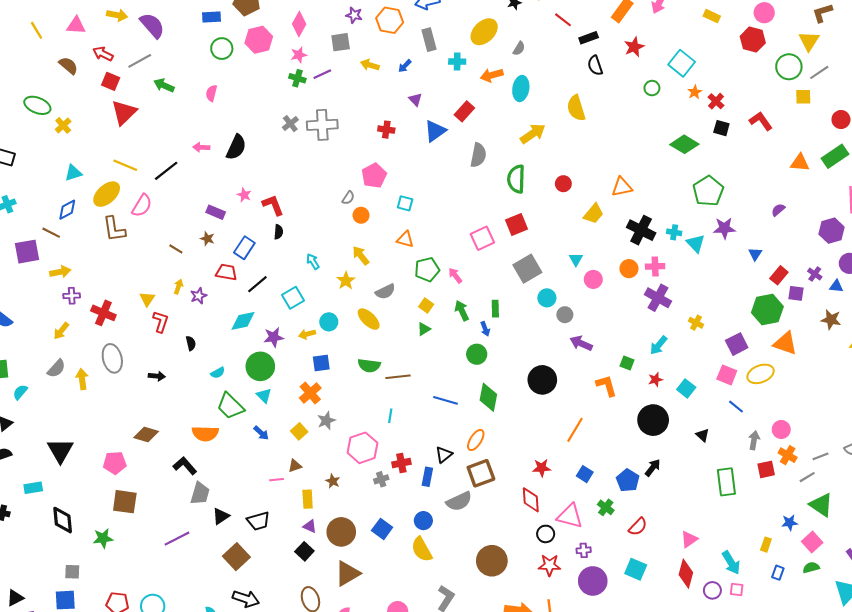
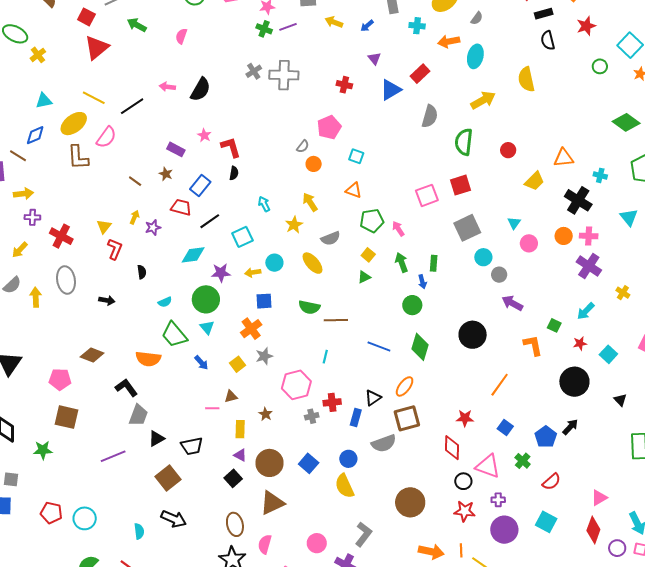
cyan cross: (674, 232) -> (600, 175), moved

